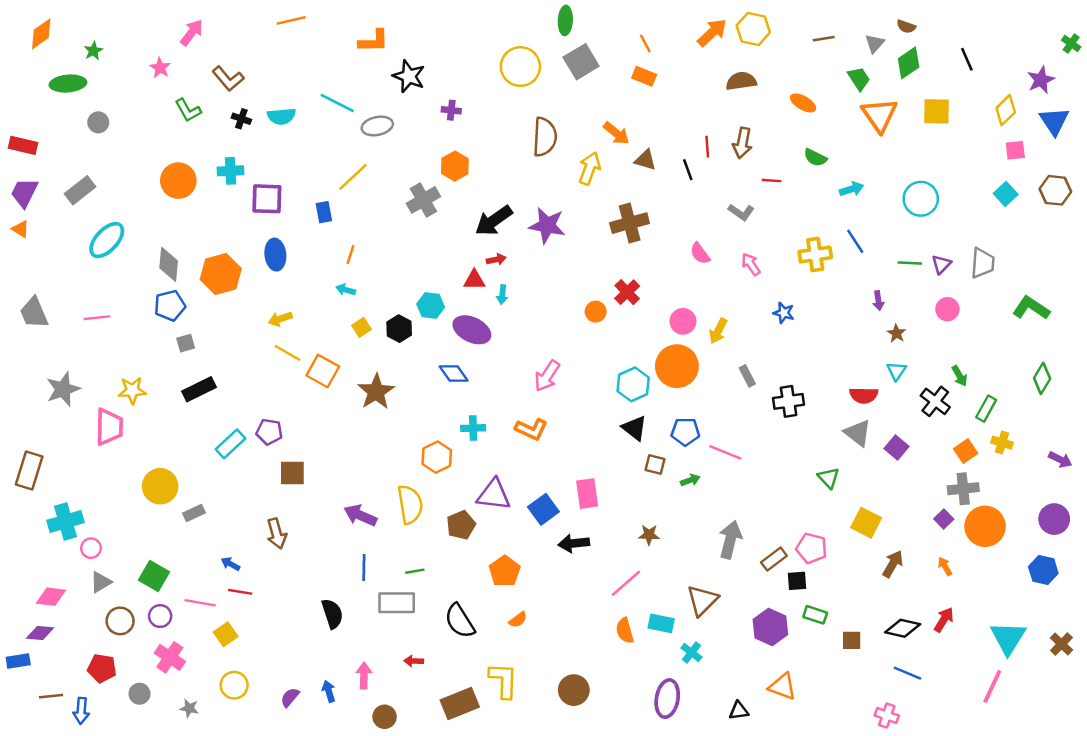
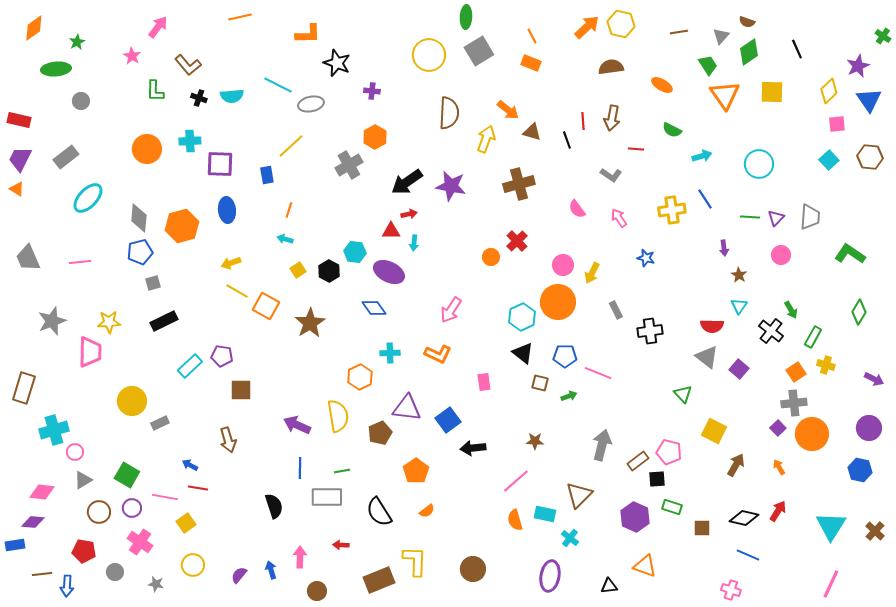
green L-shape: (188, 110) -> (155, 91), turned 30
pink rectangle: (587, 494) -> (484, 382), moved, size x0.7
pink line: (992, 686) -> (831, 584), moved

